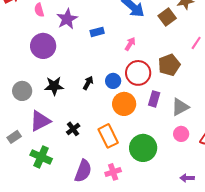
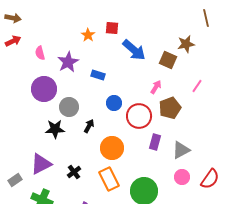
brown square: (167, 17) -> (168, 60), turned -30
blue rectangle: (97, 32) -> (98, 75), turned 32
pink arrow: (130, 44) -> (156, 87), moved
blue circle: (113, 81) -> (114, 103), moved
gray circle: (22, 91) -> (69, 107), moved
orange circle: (124, 104) -> (112, 148), moved

